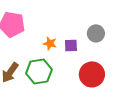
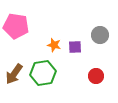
red circle: (92, 74) -> (96, 76), size x0.6

